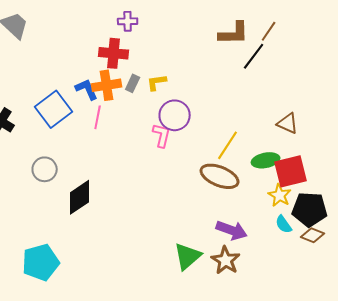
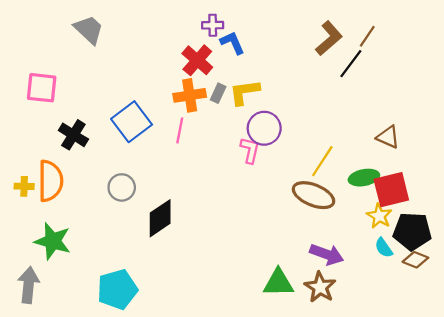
brown L-shape: (234, 33) -> (329, 38), turned -40
red cross: (114, 53) -> (197, 60), turned 36
yellow L-shape: (157, 82) -> (244, 92), size x1.4
blue L-shape: (87, 89) -> (232, 43), moved
green triangle: (188, 256) -> (278, 283), turned 40

